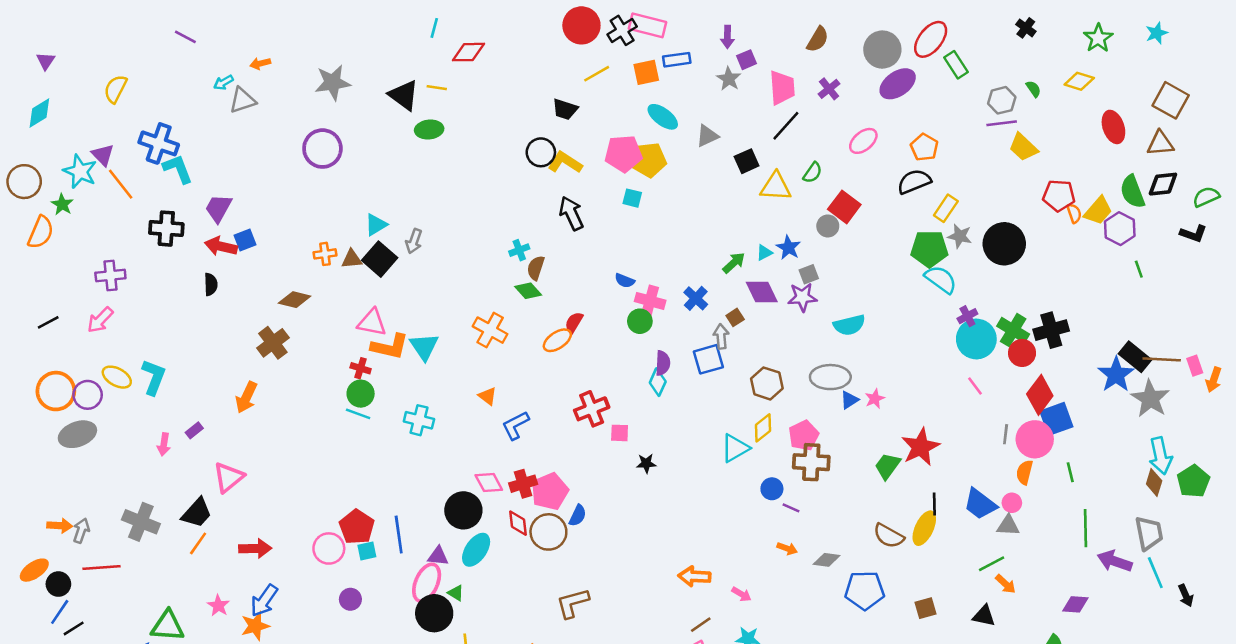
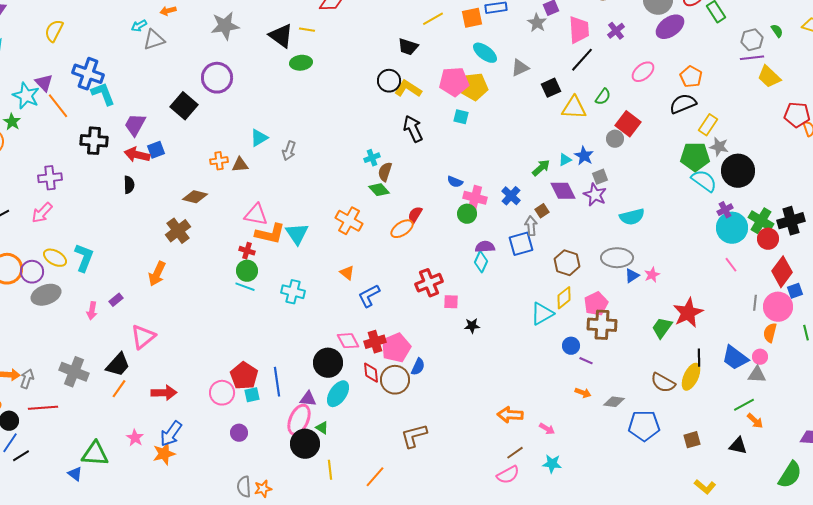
black circle: (1004, 244) -> (738, 171), moved
black square: (380, 259) -> (184, 106), moved
purple star: (802, 297) -> (595, 195), turned 30
purple semicircle: (663, 363) -> (485, 247), turned -96
blue square: (1056, 419) -> (795, 291), size x0.6
gray ellipse: (77, 434) -> (46, 295), moved

